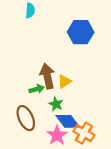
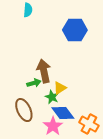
yellow triangle: (65, 81) -> (60, 88), moved
orange cross: (84, 133) -> (89, 124), moved

